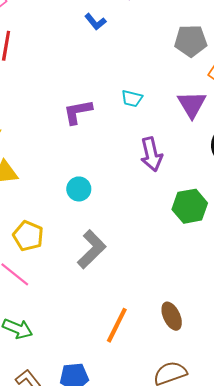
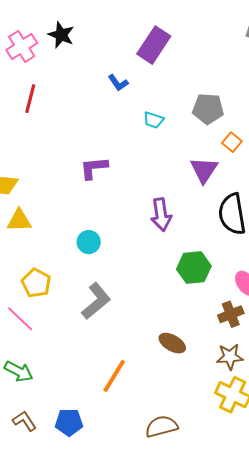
cyan trapezoid: (132, 99) -> (153, 120), moved
brown ellipse: (172, 316) -> (172, 343), moved, turned -40

